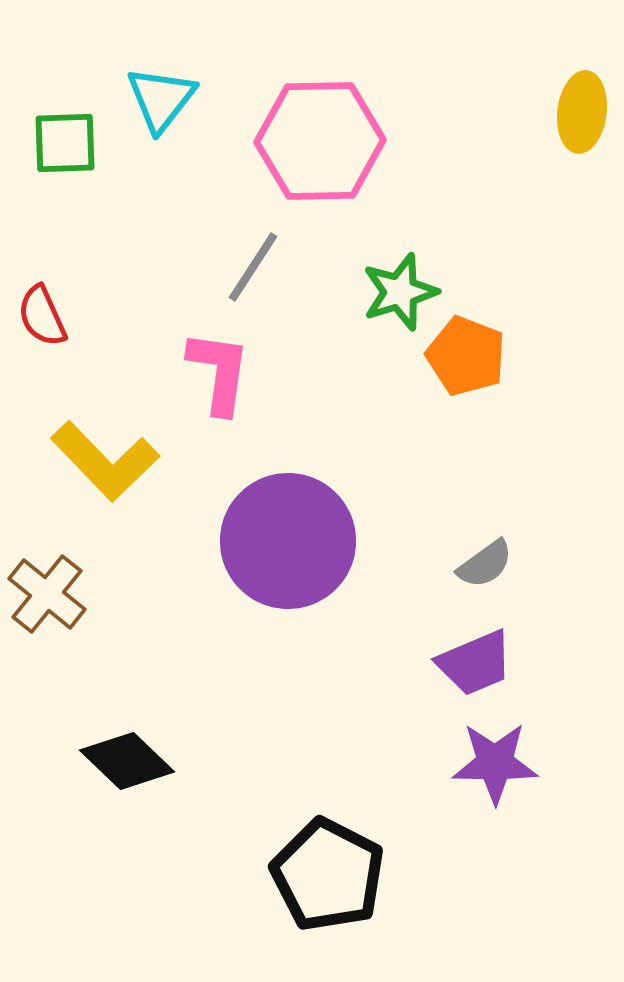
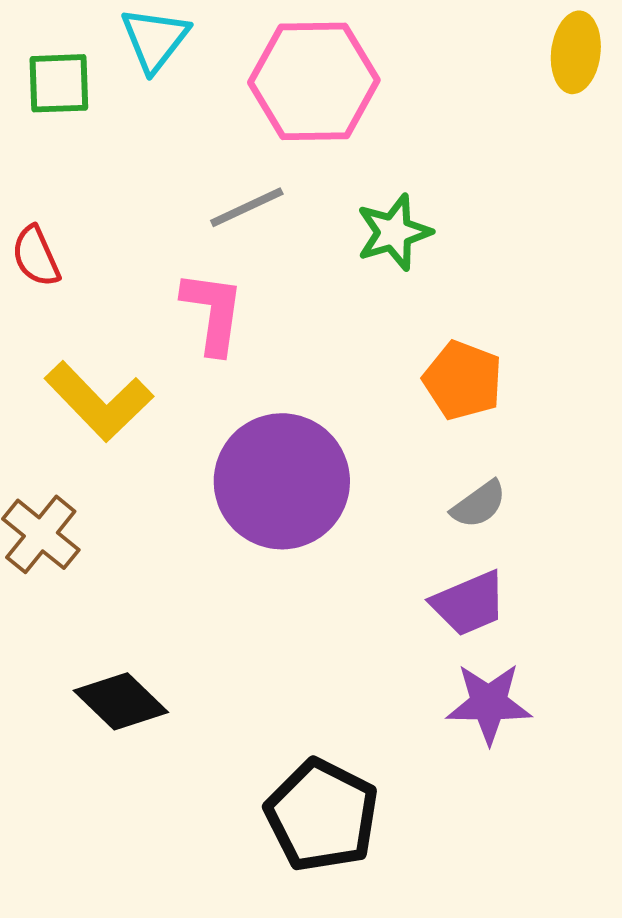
gray line: (253, 267) -> (247, 207), turned 32
orange pentagon: (466, 356) -> (463, 380), moved

